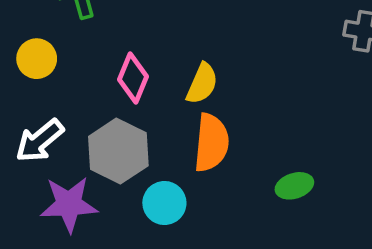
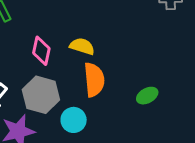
yellow semicircle: (202, 84) -> (82, 46), turned -85

